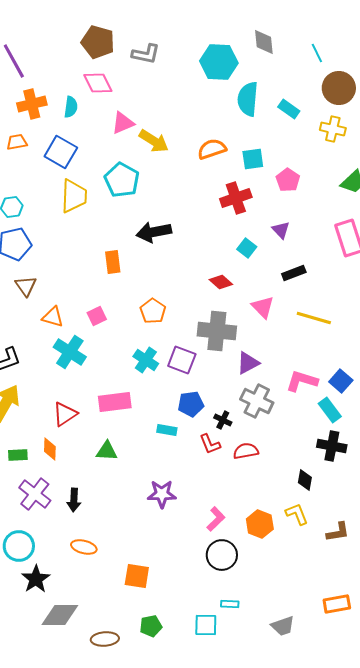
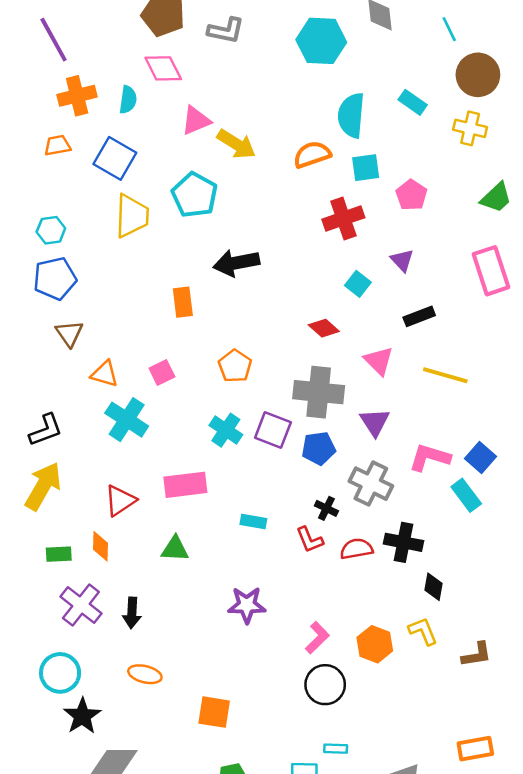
cyan semicircle: (248, 99) -> (351, 115), moved
purple triangle: (248, 363) -> (375, 422), moved, turned -35
blue pentagon: (191, 404) -> (319, 448), moved
black cross: (332, 446) -> (403, 542), moved

